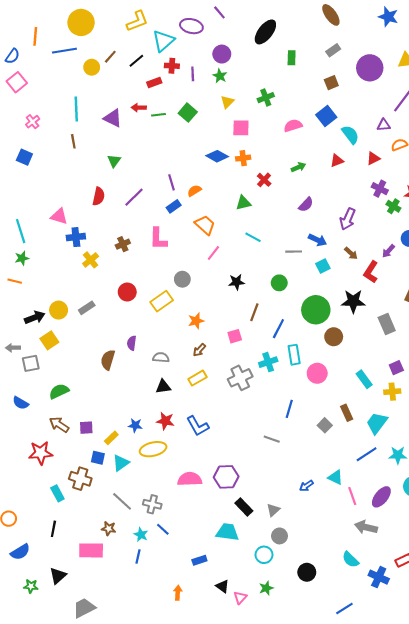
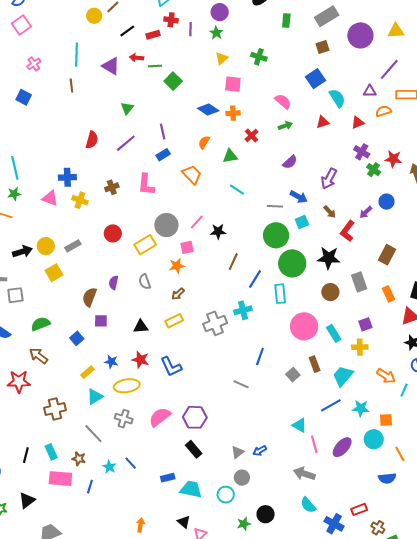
gray rectangle: (333, 50) -> (327, 16), size x1.6
black line: (136, 61) -> (127, 31), moved
green cross: (266, 98) -> (259, 57), turned 35
green square: (188, 113) -> (173, 81), moved
pink semicircle: (293, 126) -> (283, 101), moved, turned 54
green triangle: (114, 161) -> (127, 108), moved
orange semicircle: (194, 191) -> (204, 142), moved, turned -32
pink triangle: (59, 216) -> (50, 198), moved
pink line: (213, 253) -> (197, 222), moved
yellow cross: (91, 260) -> (80, 200), turned -35
gray circle: (182, 279) -> (166, 225), size x1.5
green circle: (279, 283) -> (276, 235), moved, size x1.6
pink square: (235, 336) -> (187, 247), moved
brown circle: (334, 337) -> (330, 292), moved
yellow square: (49, 340) -> (54, 273), moved
cyan rectangle: (294, 355) -> (280, 294), moved
gray semicircle: (161, 357) -> (145, 282), moved, turned -119
pink circle: (317, 373) -> (304, 326), moved, size x1.4
purple square: (86, 428) -> (101, 321), moved
blue square: (98, 458) -> (77, 338), moved, turned 32
brown cross: (80, 479) -> (55, 409), turned -35
pink semicircle: (190, 479) -> (160, 417), turned -40
blue arrow: (306, 486) -> (260, 451), moved
cyan rectangle: (57, 493) -> (51, 452), moved
gray cross: (152, 504) -> (124, 419), moved
black rectangle: (244, 507) -> (194, 449), moved
gray arrow: (366, 527) -> (304, 474), moved
cyan trapezoid: (227, 532) -> (191, 489), moved
blue line: (138, 556) -> (90, 487), moved
blue rectangle: (199, 560) -> (168, 478), moved
green star: (266, 588) -> (244, 524), moved

